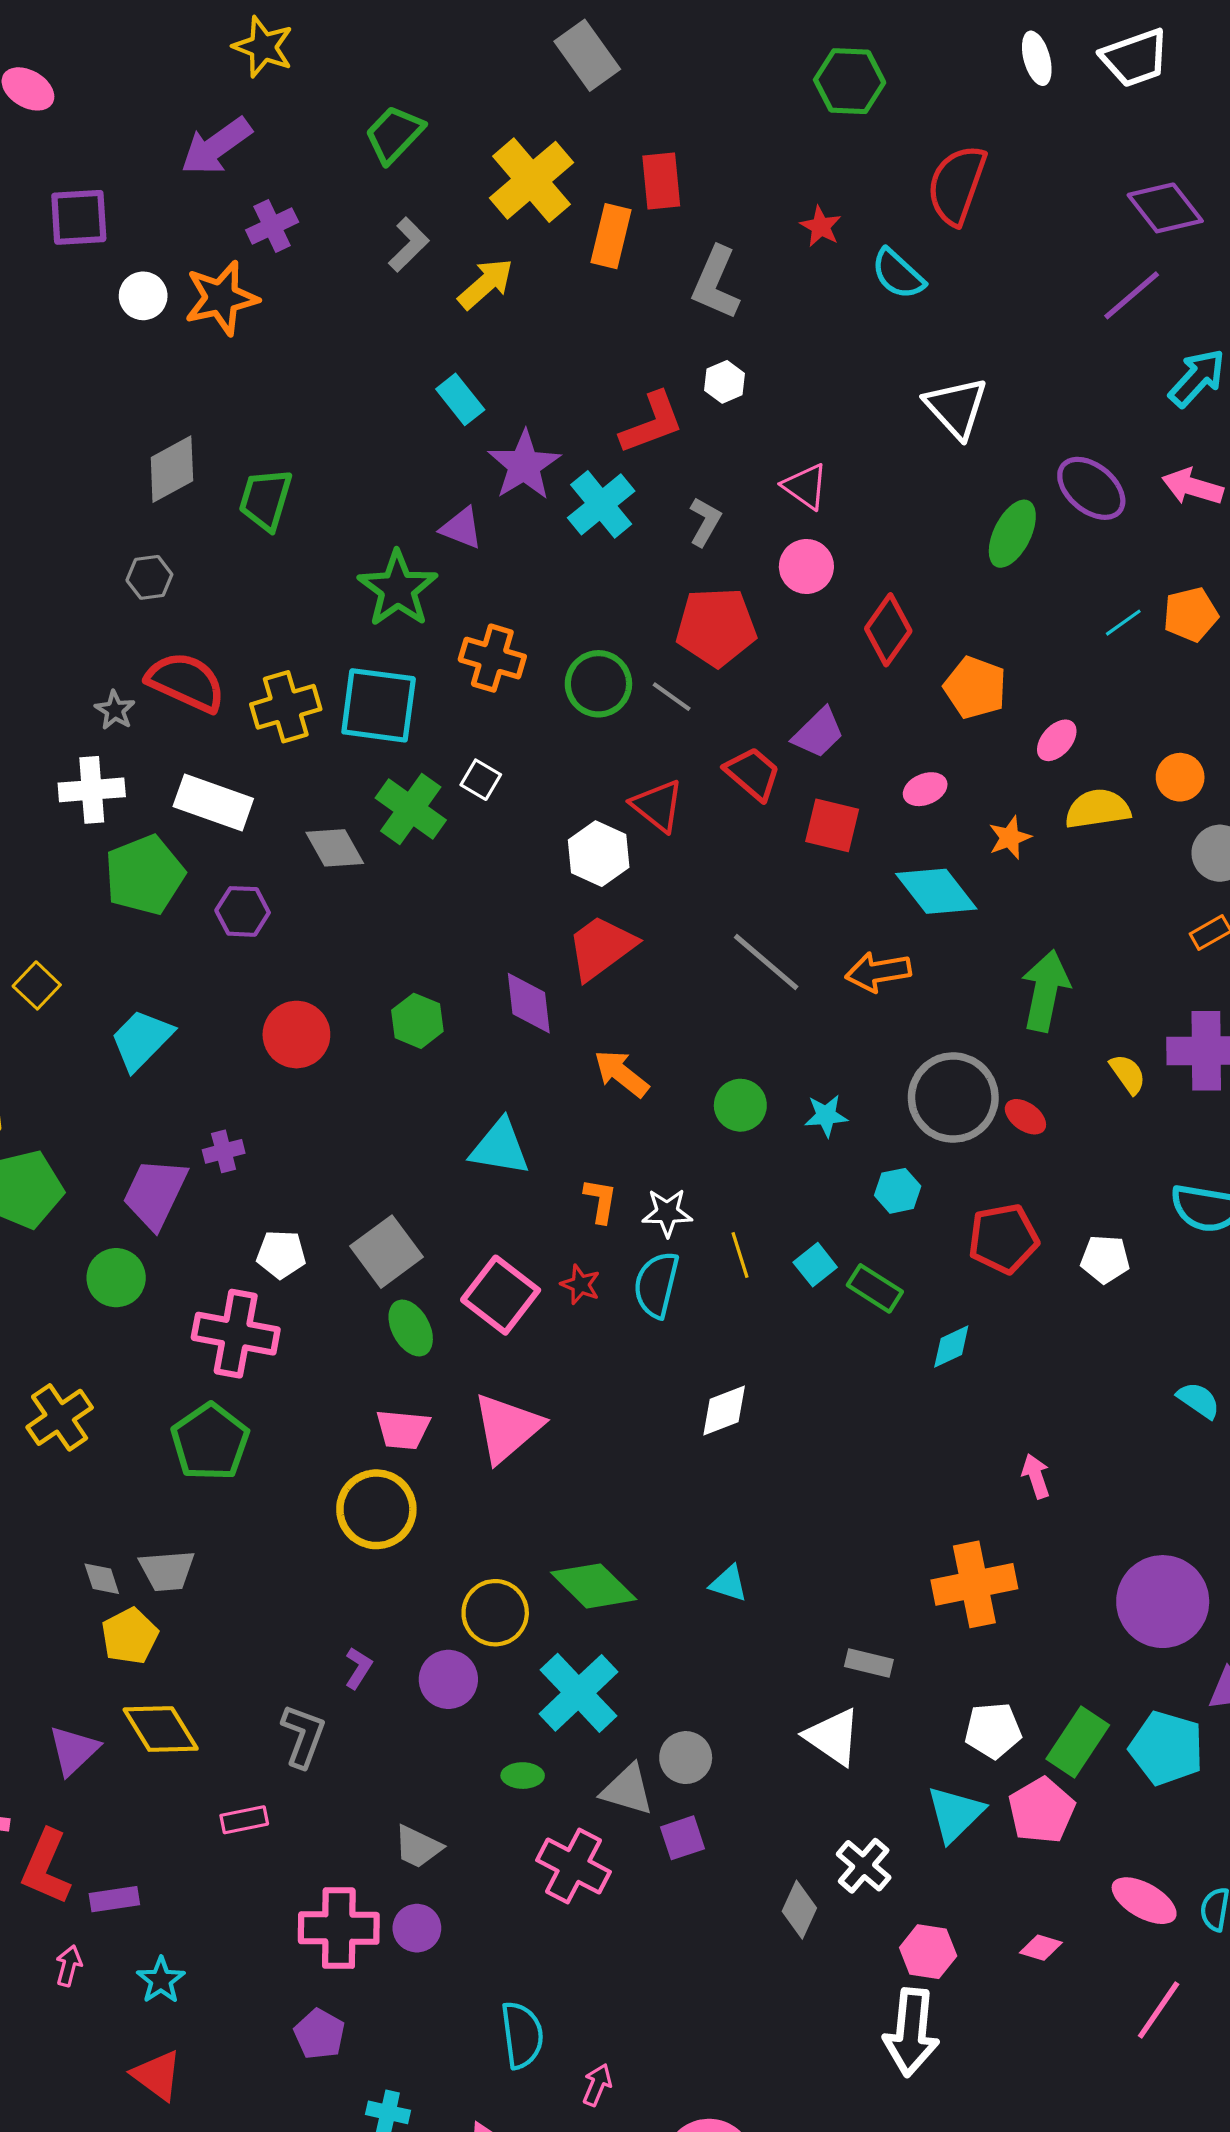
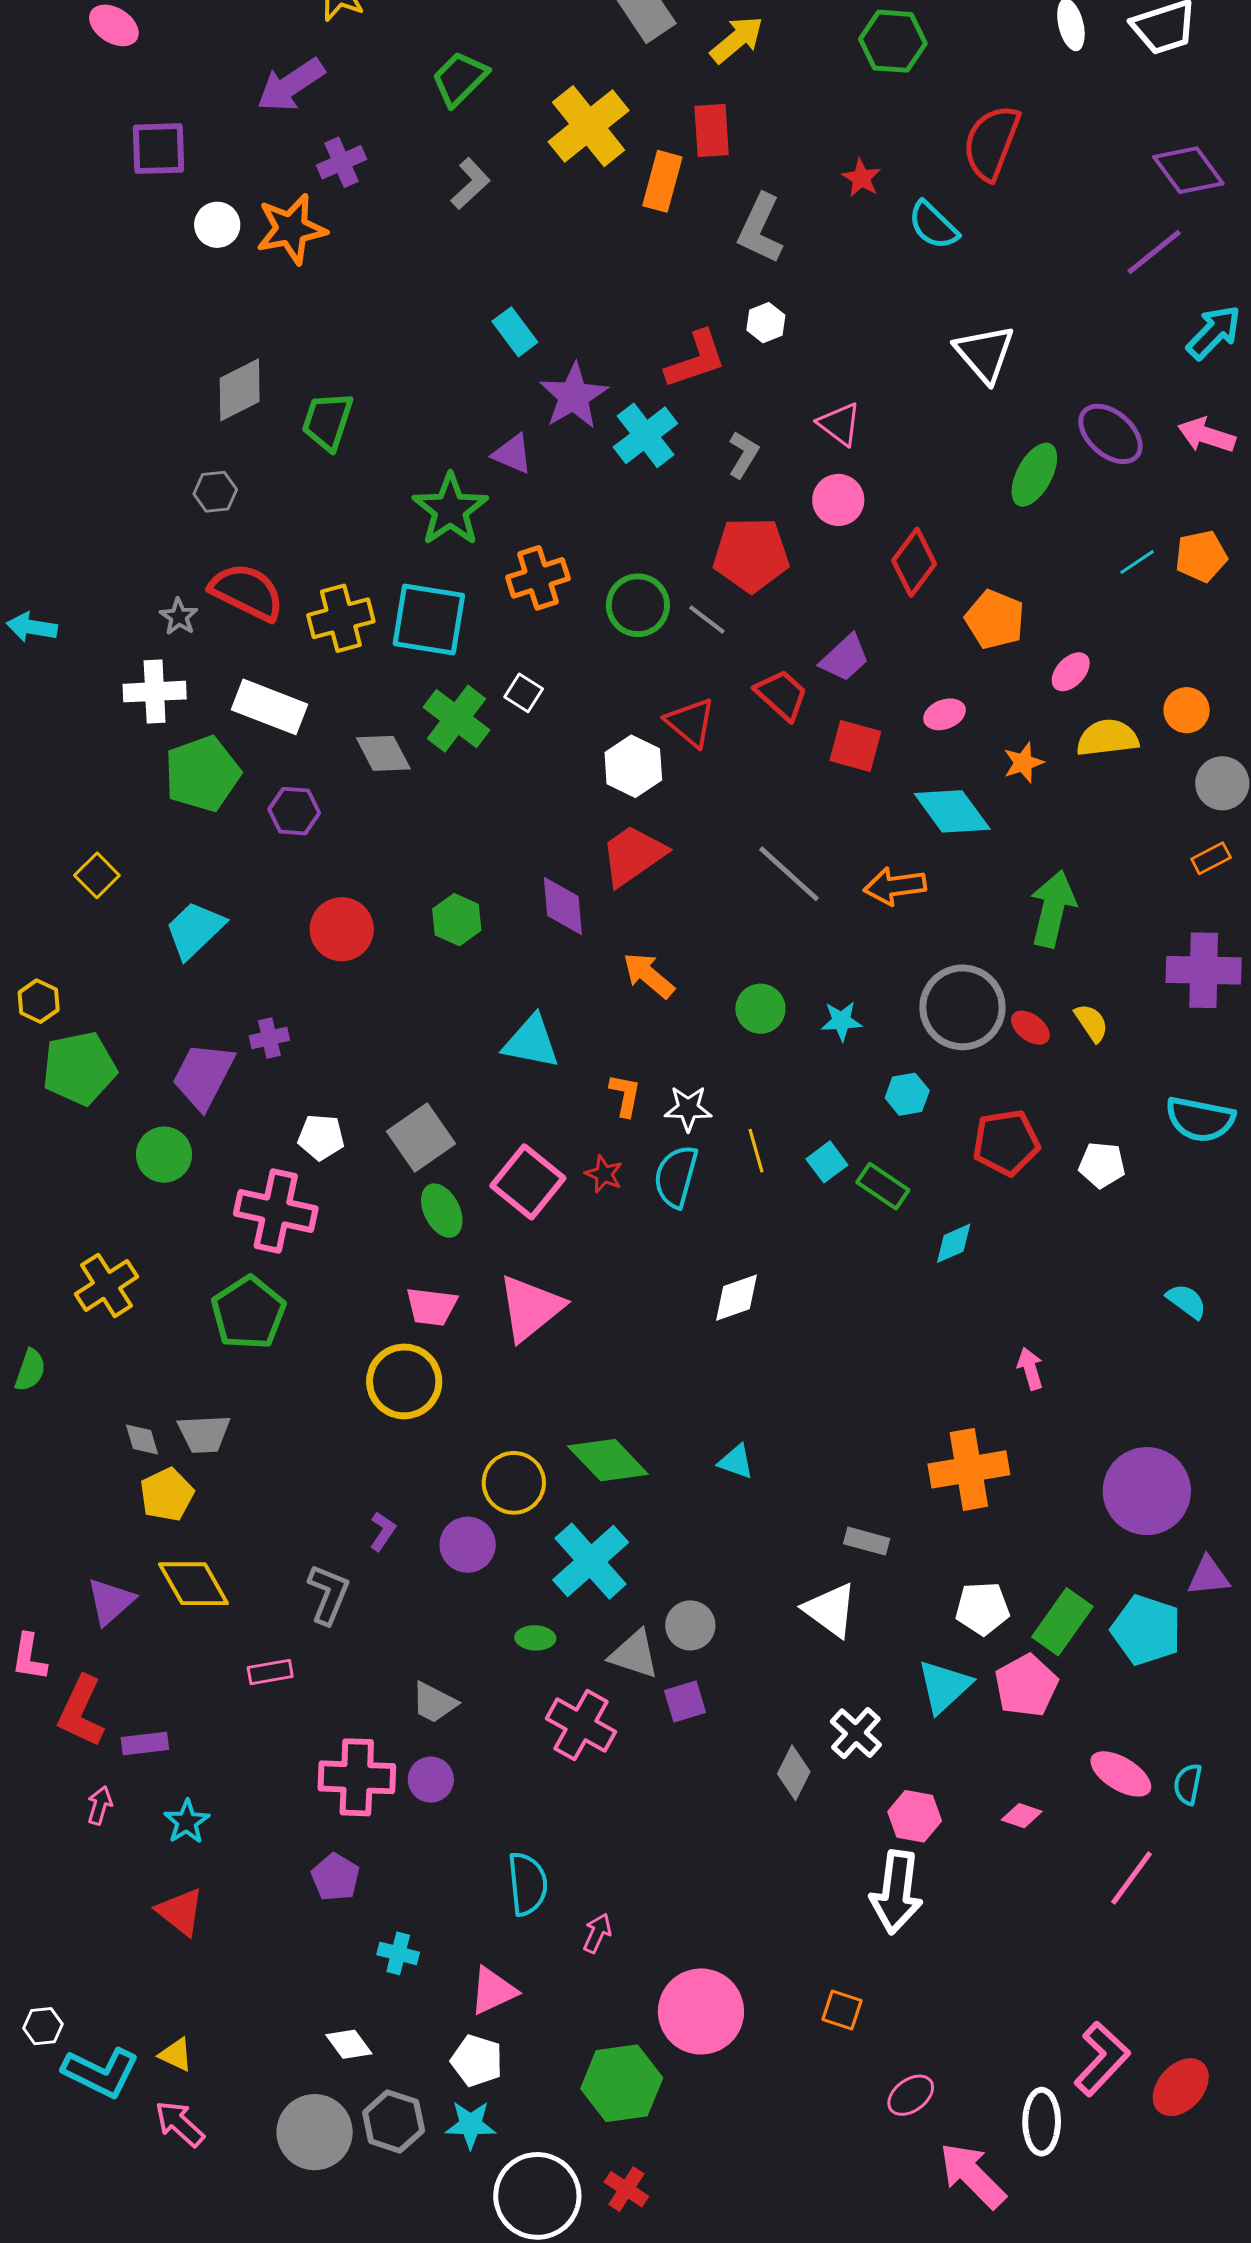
yellow arrow: (486, 284) -> (737, 40), moved
orange cross: (492, 658) -> (538, 578), turned -36
yellow semicircle: (1128, 1074) -> (1091, 1023), moved

